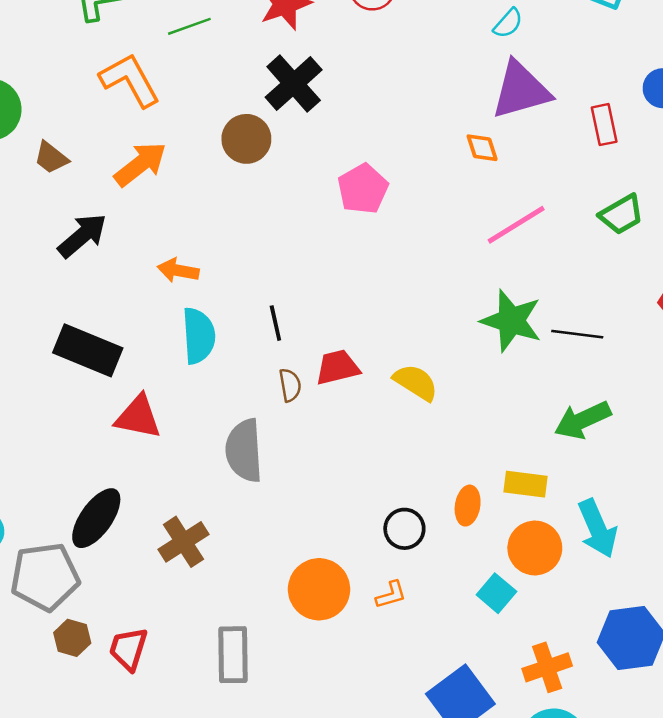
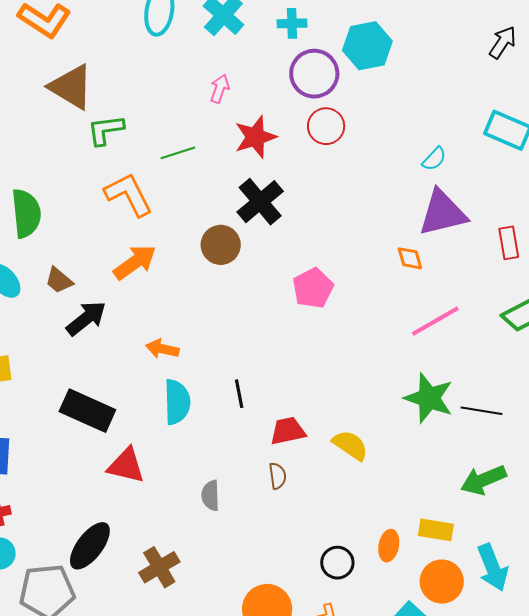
brown trapezoid: (51, 158) -> (59, 280), moved
brown semicircle: (290, 385) -> (277, 476), moved
gray semicircle: (244, 451) -> (210, 495), size x0.6

